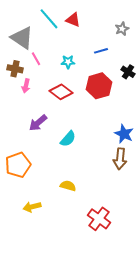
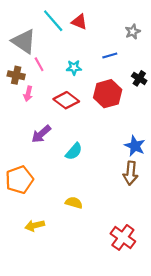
red cross: (99, 219) -> (123, 237), moved

